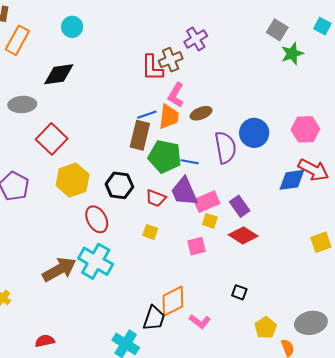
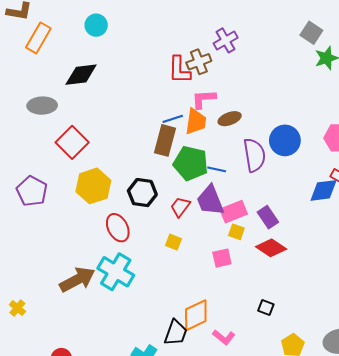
pink L-shape: (176, 95) -> (204, 99), turned 55
red trapezoid: (156, 198) -> (180, 207), turned 105

